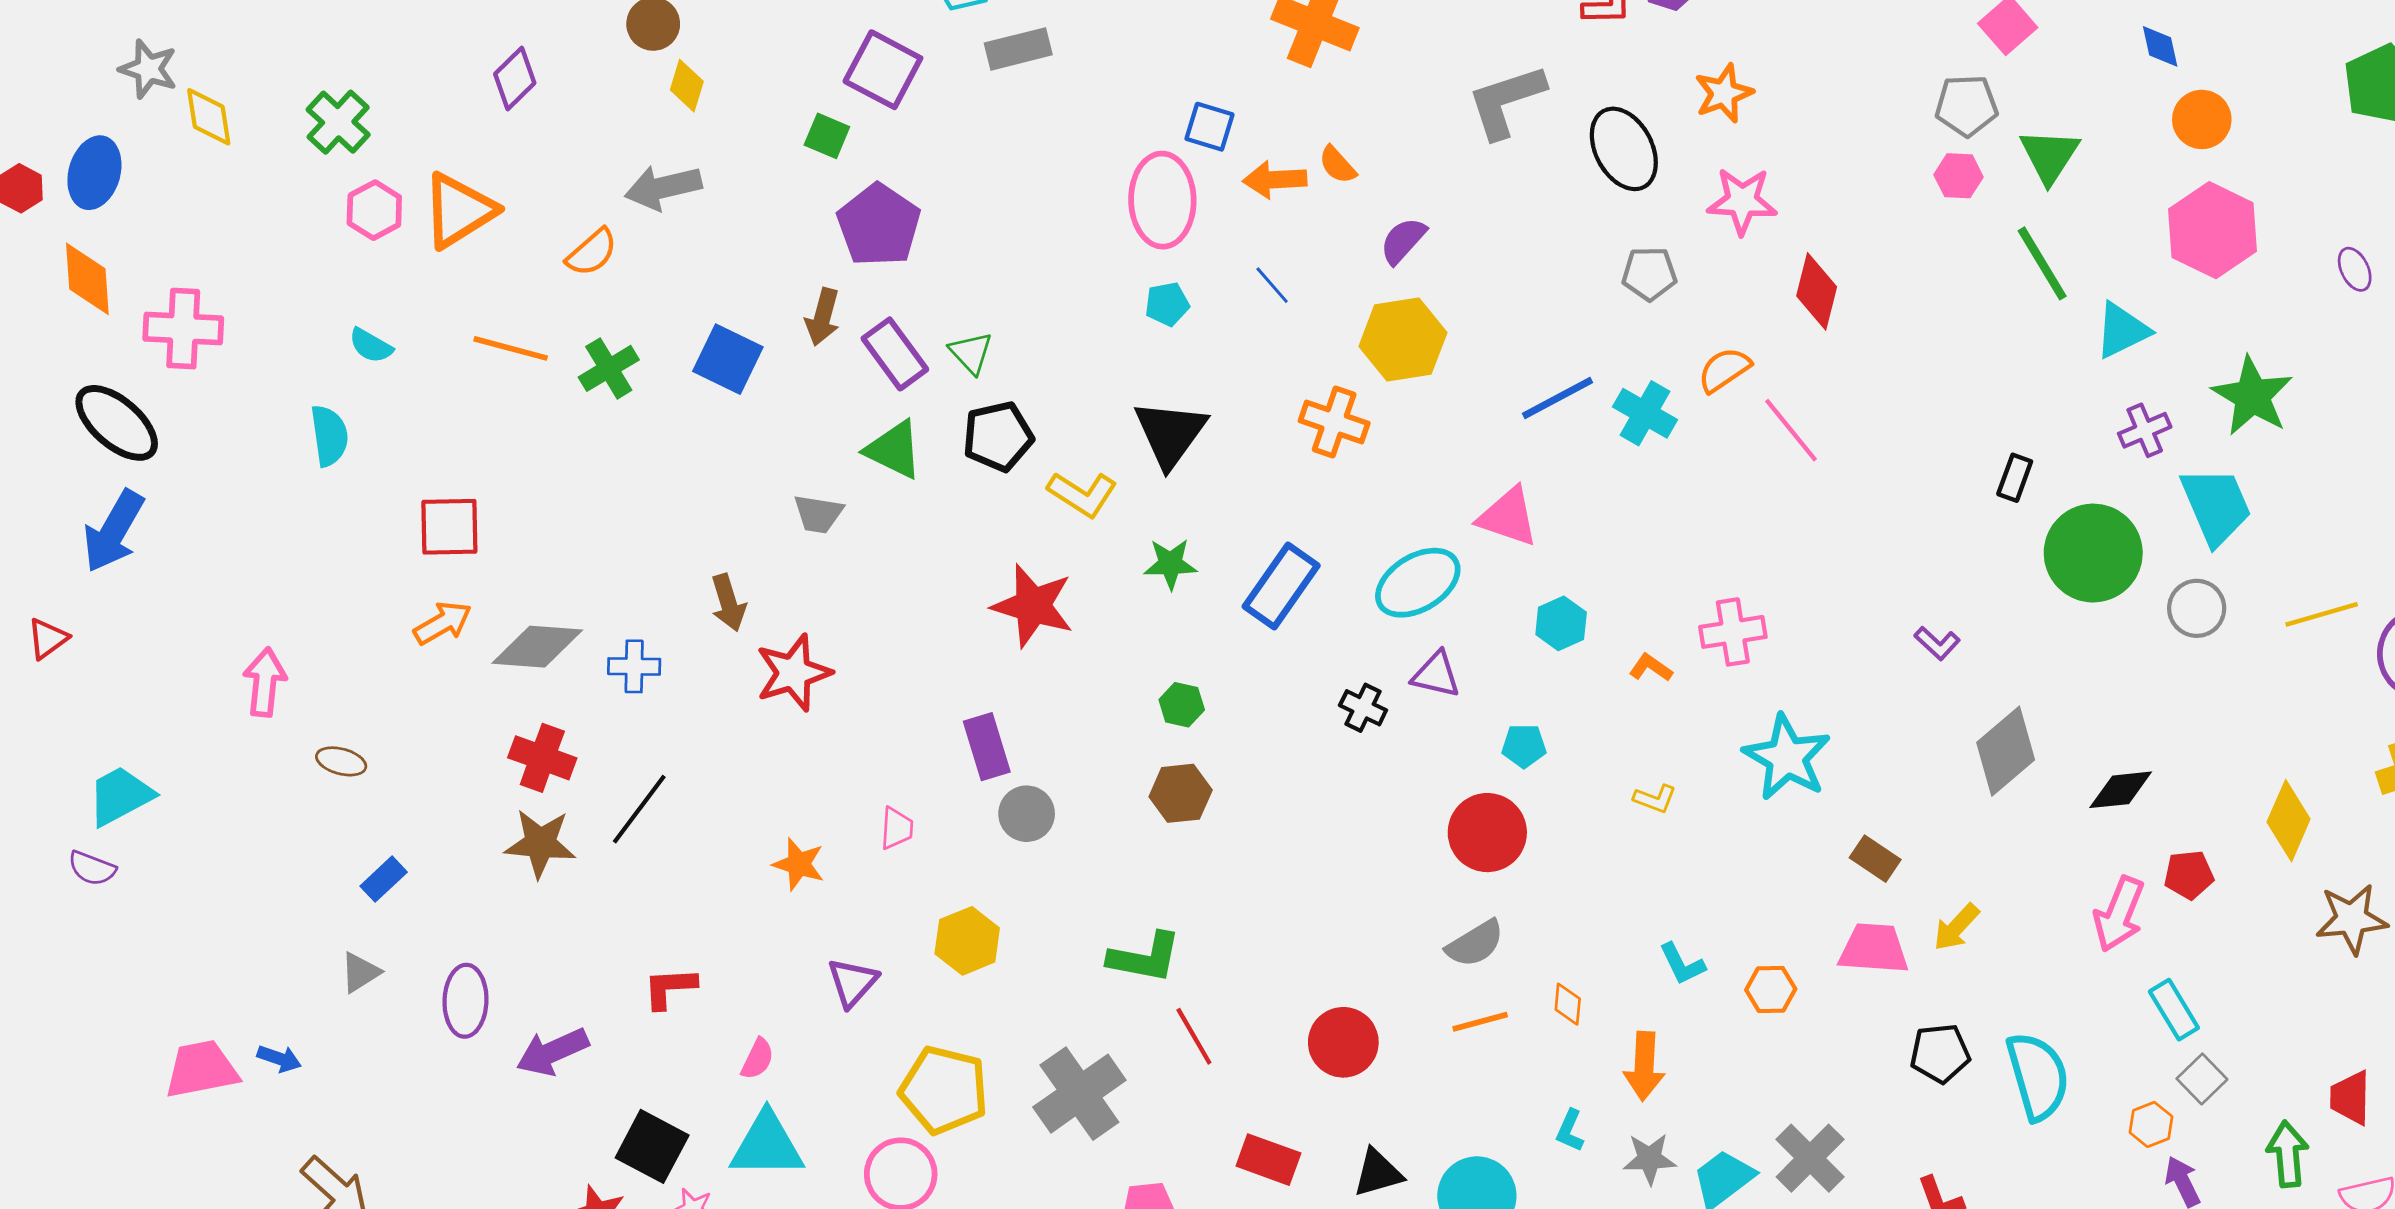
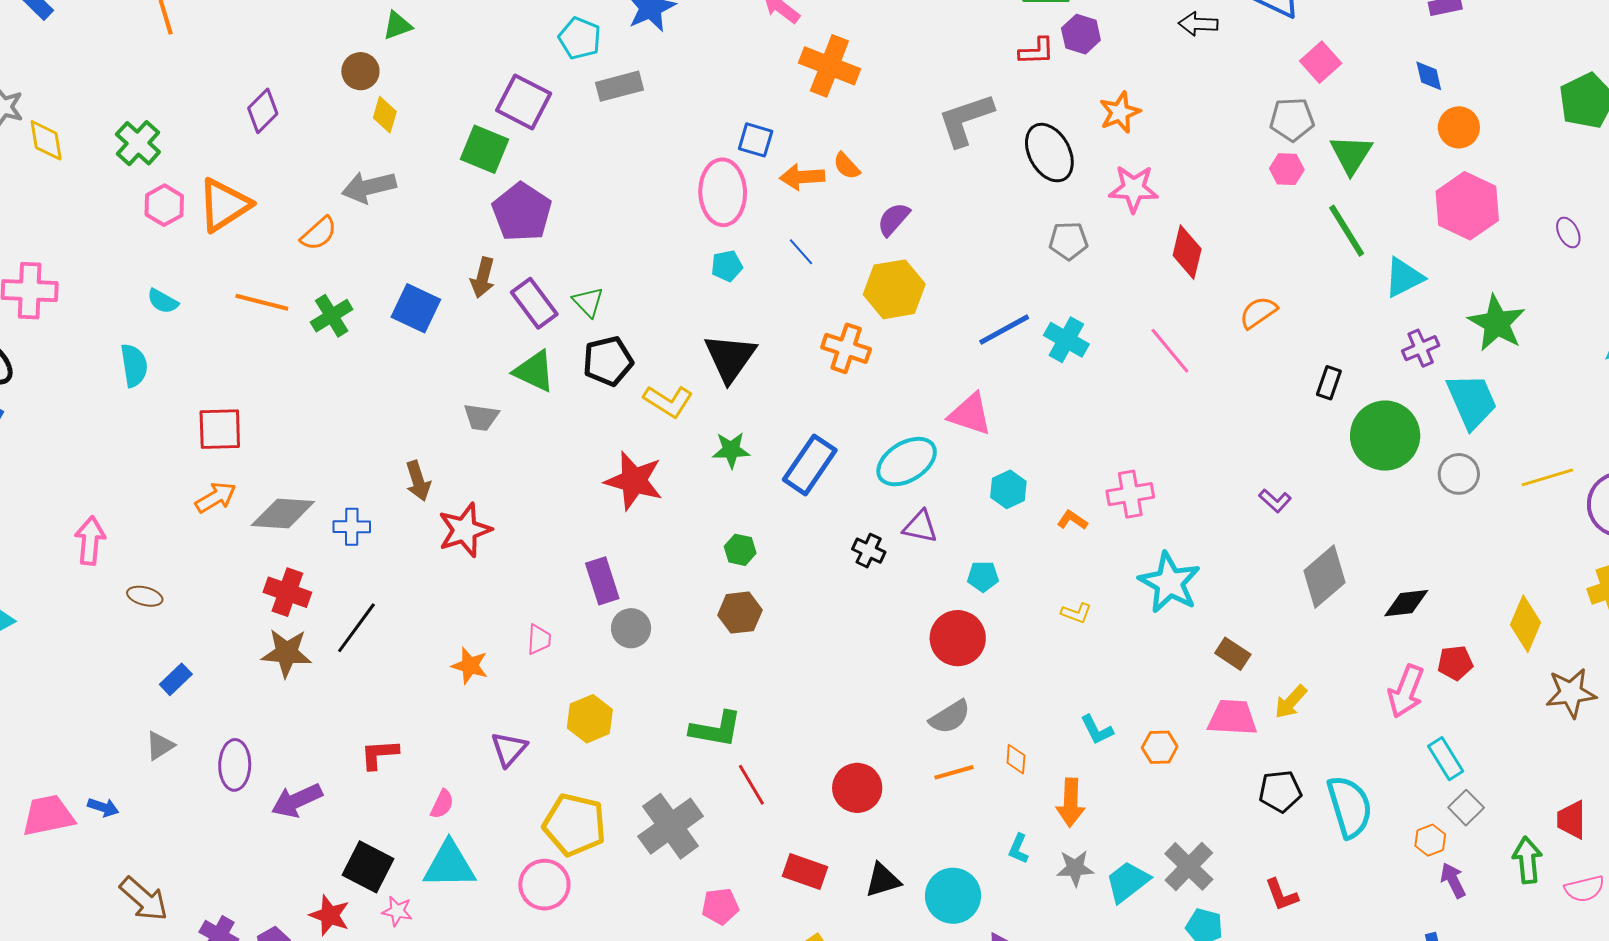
green square: (827, 136) -> (484, 149), size x1.5
orange semicircle: (1724, 370) -> (1258, 312), moved

